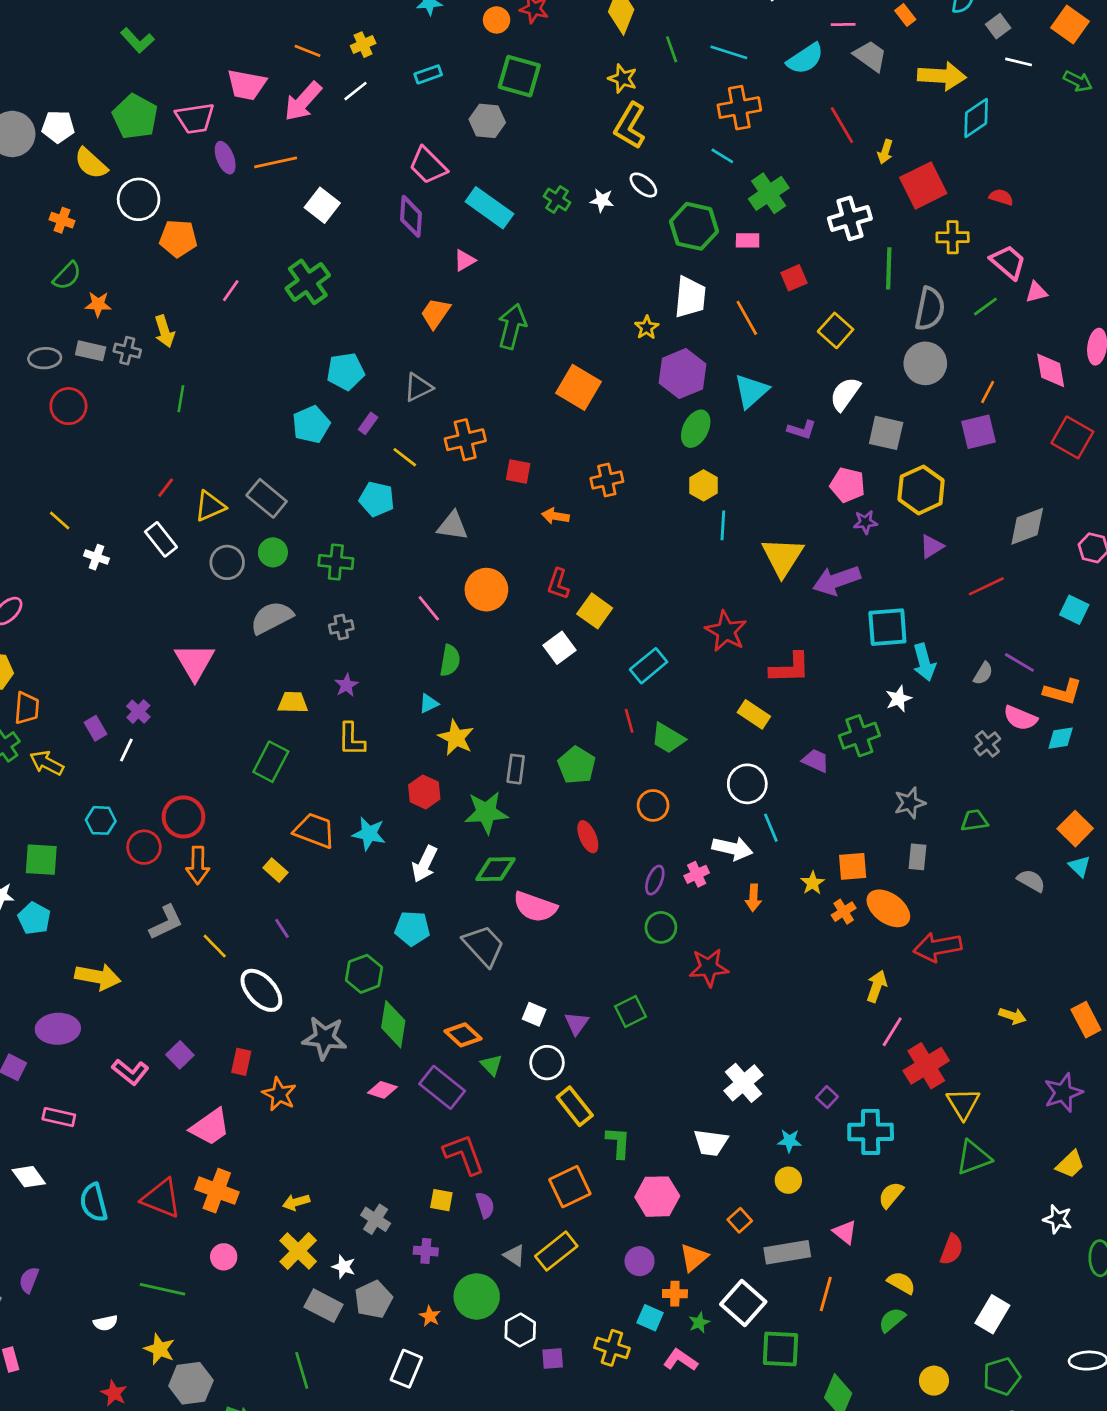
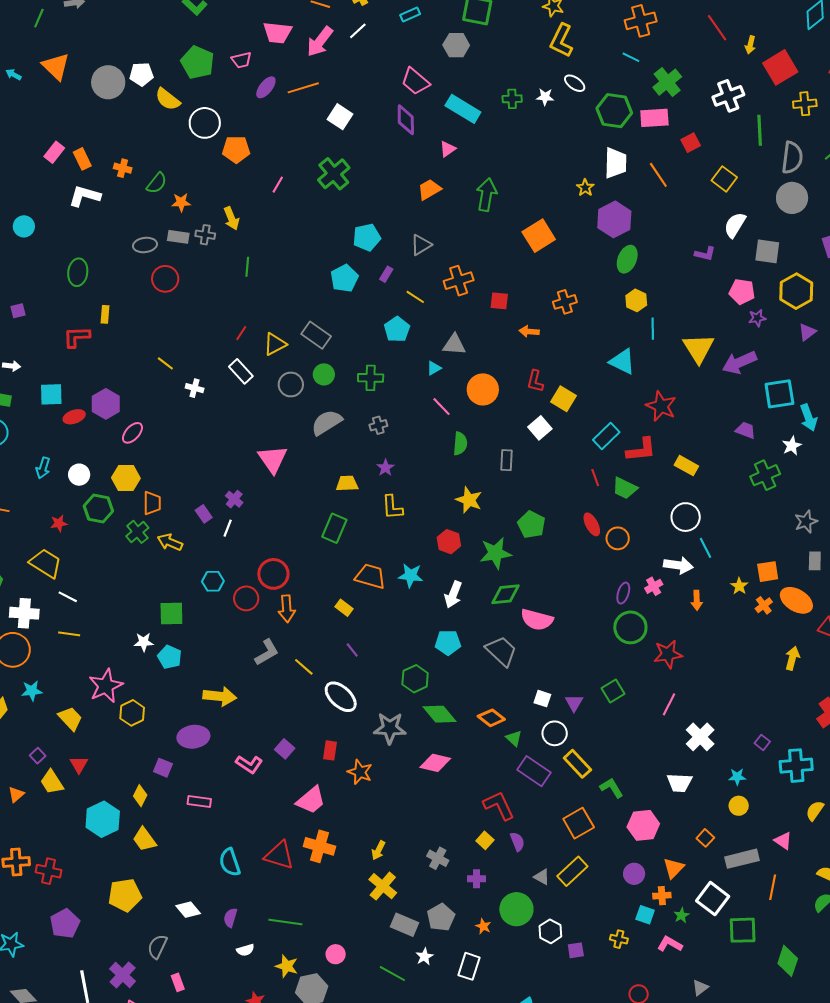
pink trapezoid: (195, 118) -> (241, 60), size x0.7
purple ellipse: (225, 158) -> (266, 87), turned 65
green cross: (557, 199) -> (512, 99), turned -30
orange cross: (62, 220) -> (123, 168), moved
pink rectangle: (748, 240) -> (654, 118), size x1.6
orange trapezoid: (435, 313) -> (429, 189), turned 30
orange square: (578, 387) -> (539, 236), turned 32
cyan triangle: (751, 391) -> (622, 361), moved, turned -48
cyan pentagon: (377, 499) -> (397, 329), turned 30
red L-shape: (790, 668) -> (641, 450), moved
cyan triangle: (429, 703) -> (434, 368), moved
purple trapezoid: (816, 761) -> (746, 430), moved
green pentagon: (577, 765) -> (531, 525), moved
gray rectangle: (516, 769) -> (506, 460), moved
red ellipse: (588, 837) -> (592, 524), moved
green circle: (661, 927) -> (630, 627), size x1.4
green diamond: (393, 1024) -> (439, 714), turned -44
pink line: (892, 1032) -> (669, 704), moved
purple rectangle: (442, 1087) -> (534, 771), moved
pink diamond: (382, 1090) -> (435, 763), size x1.4
green L-shape: (618, 1142) -> (612, 788), turned -30
white diamond: (29, 1177) -> (188, 910), moved
yellow square: (441, 1200) -> (485, 840), turned 36
yellow arrow: (296, 1202) -> (378, 850), turned -42
pink circle: (224, 1257) -> (336, 954), moved
white star: (344, 1267) -> (425, 957), moved, turned 30
purple semicircle: (29, 1280) -> (230, 918), moved
yellow cross: (612, 1348) -> (619, 939), size x0.7
green line: (302, 1370) -> (392, 974), turned -40

